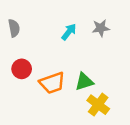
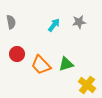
orange trapezoid: (52, 83) -> (41, 65), turned 65
yellow cross: (98, 105) -> (87, 85), moved

